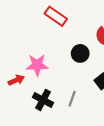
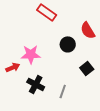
gray line: (72, 99) -> (63, 91), moved

